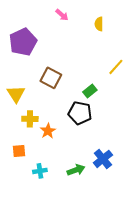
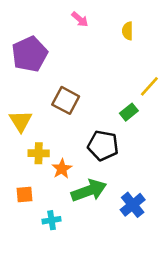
green rectangle: (90, 91) -> (129, 112), moved
green arrow: (76, 170) -> (89, 191), moved, size x1.5

